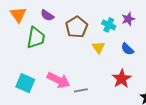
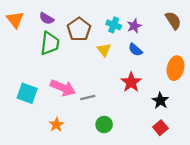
purple star: (128, 19) -> (134, 26), moved
green trapezoid: (36, 38) -> (50, 43), moved

